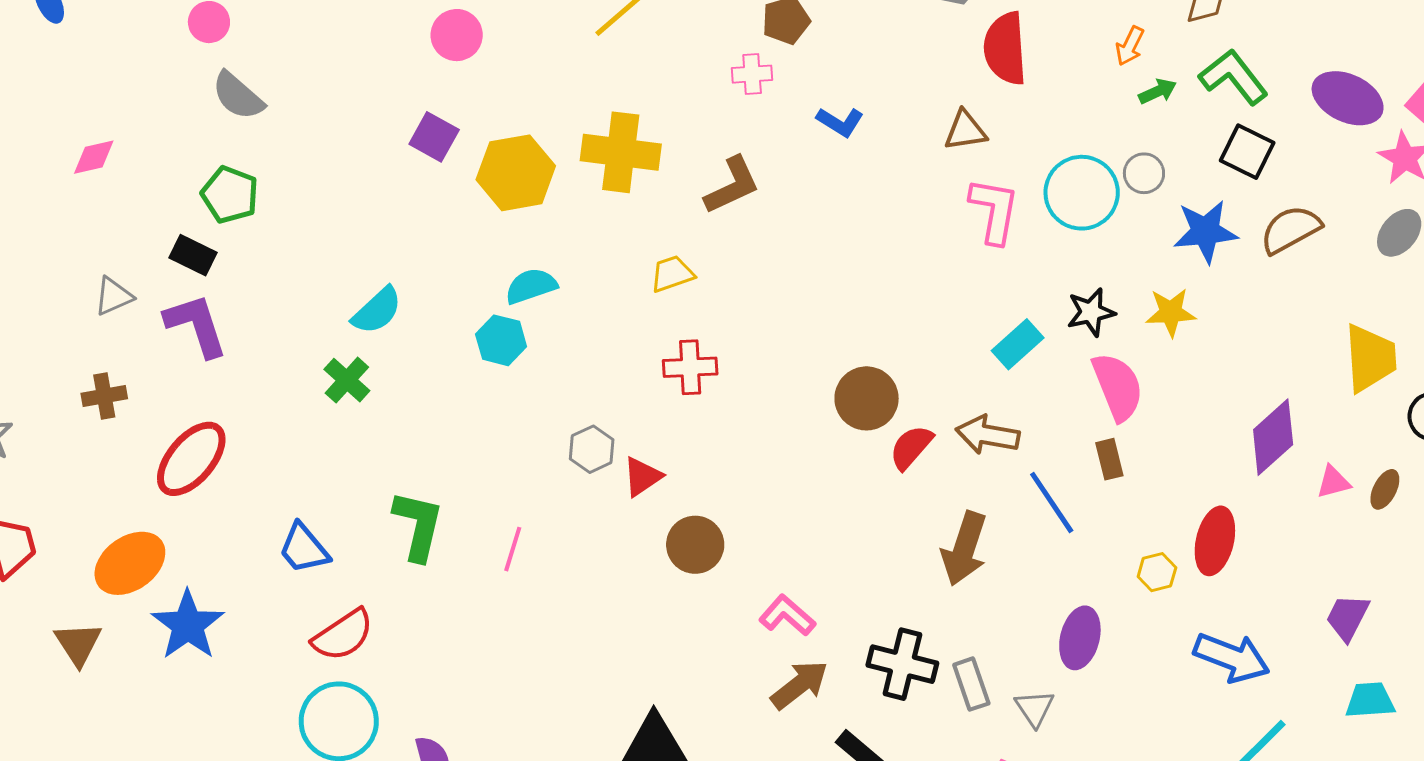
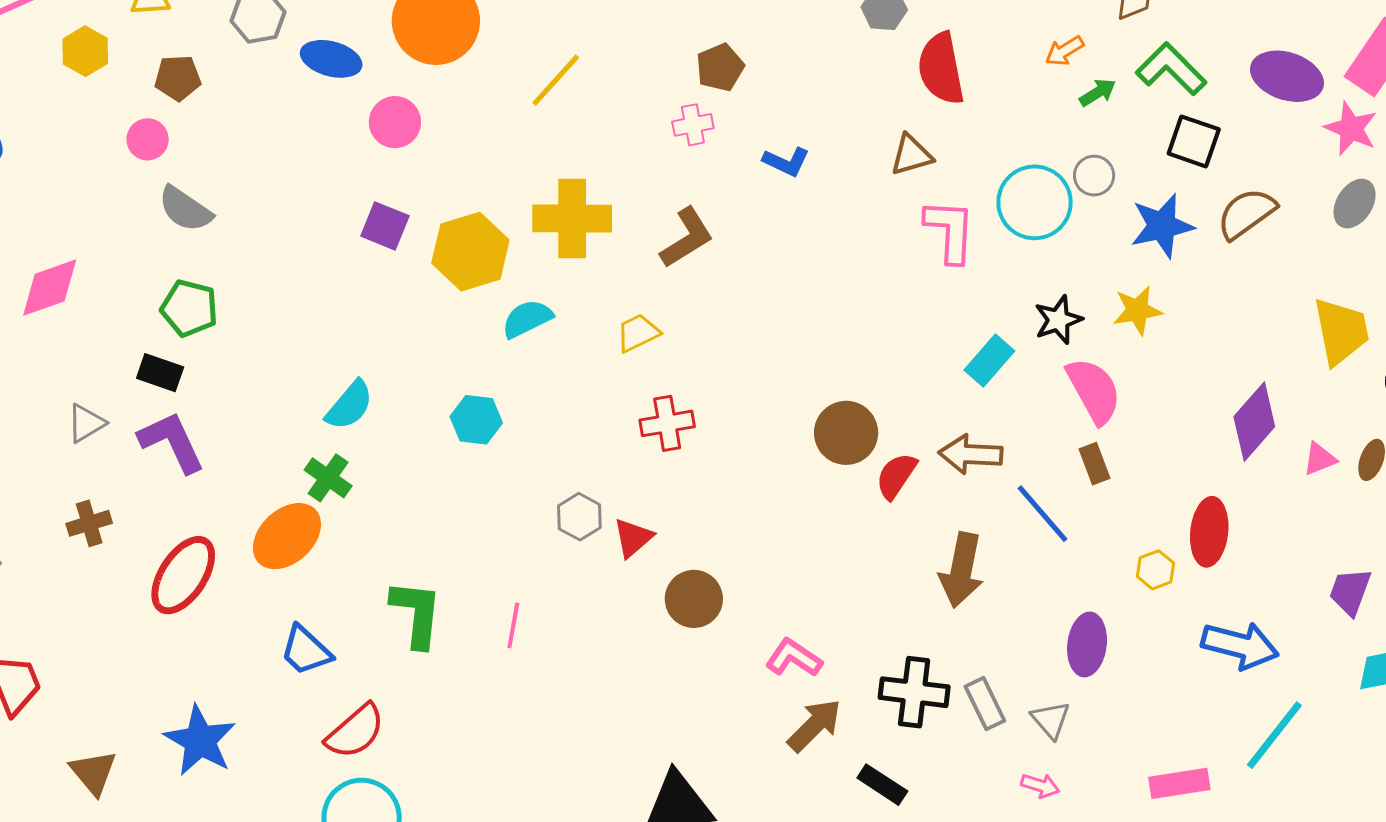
orange arrow: (1130, 46) -> (1064, 51), turned 39
pink diamond: (94, 157) -> (50, 288), size x1.5
cyan semicircle: (531, 286) -> (527, 319), moved
orange ellipse: (130, 563) -> (287, 536), moved

